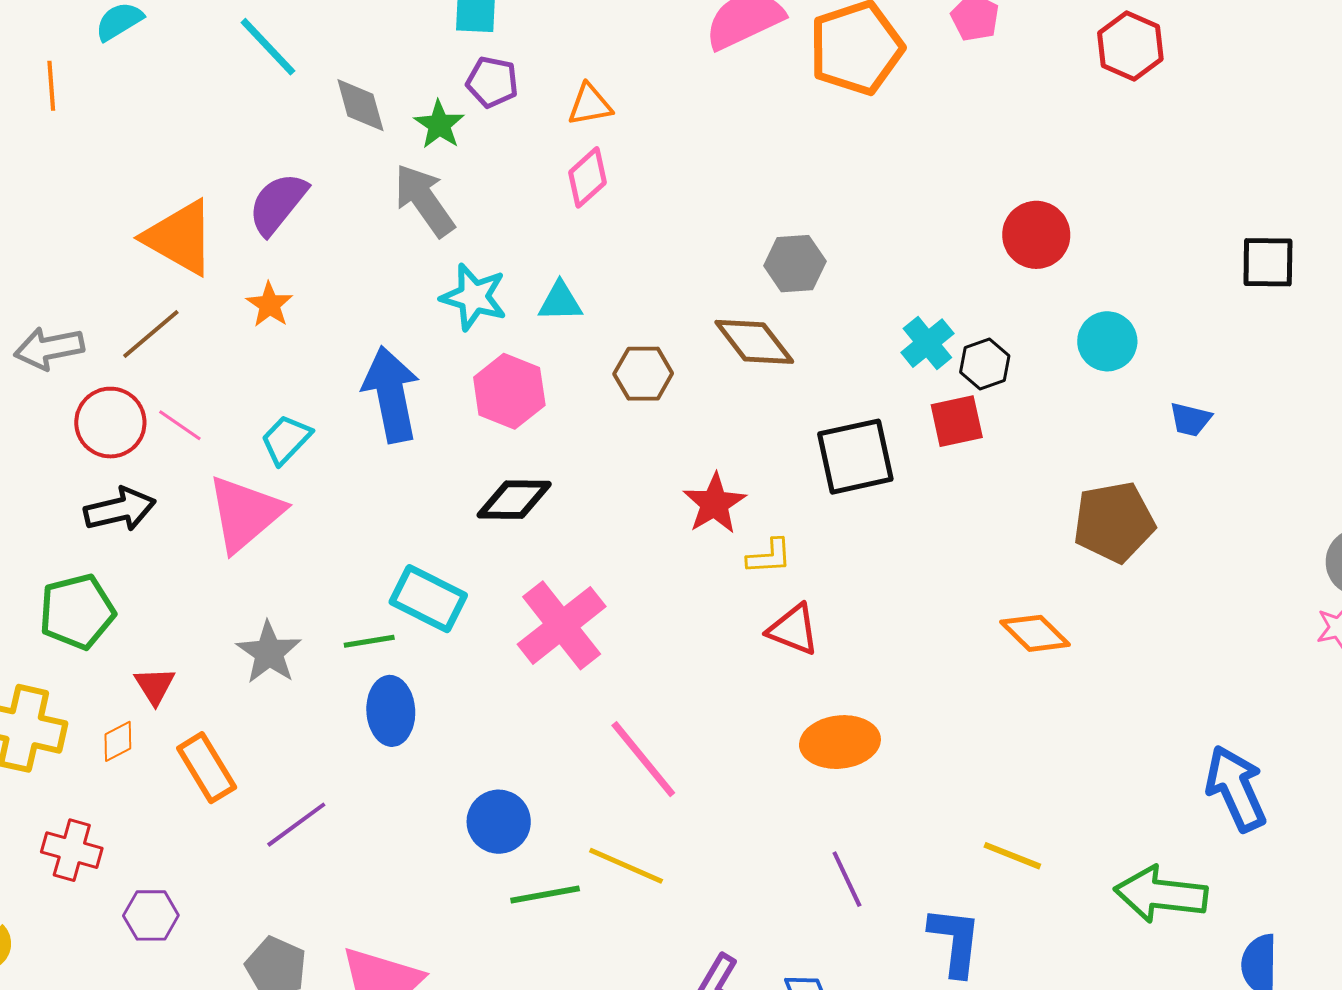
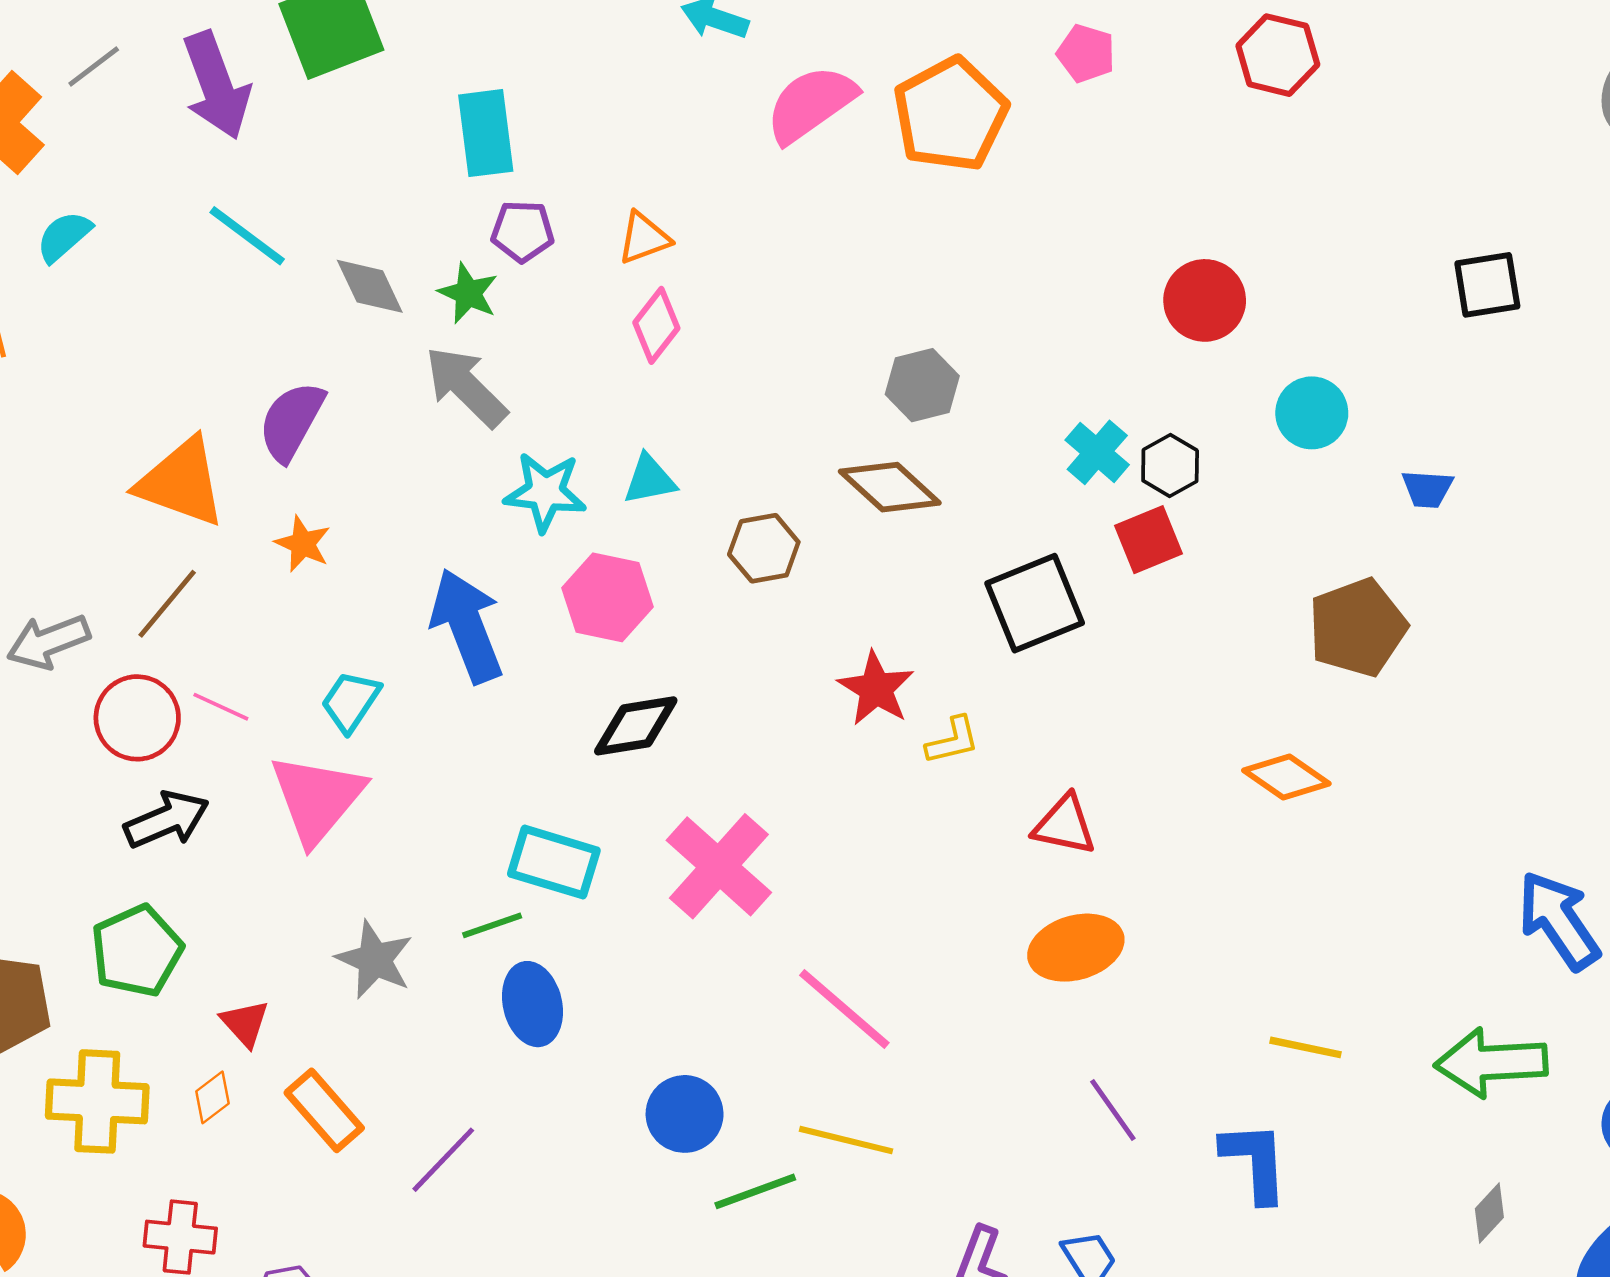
red triangle: (793, 630) -> (1065, 825), moved

